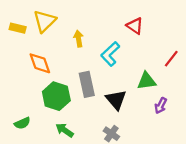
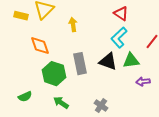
cyan L-shape: (110, 54) -> (119, 38), moved
black triangle: (116, 100) -> (108, 62), moved, turned -30
purple arrow: (161, 106) -> (143, 82), turned 56

